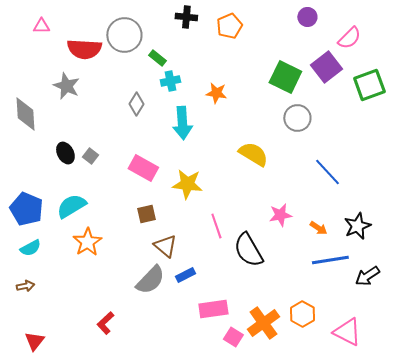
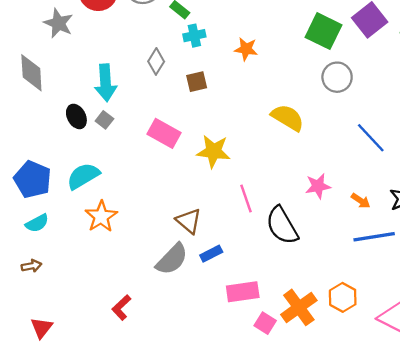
gray star: (66, 86) -> (58, 23), moved
cyan arrow: (182, 123) -> (106, 83), moved
brown square: (146, 214) -> (197, 82), moved

